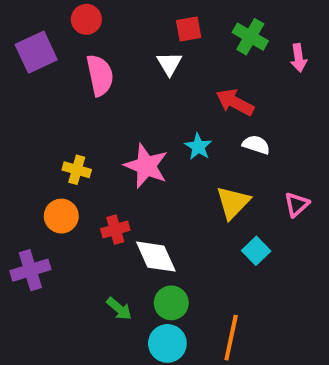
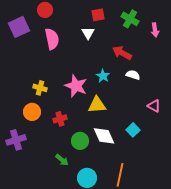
yellow triangle: (233, 203) -> (97, 105), moved, turned 42
pink triangle: (297, 204) -> (154, 106), turned -48
white diamond: (156, 257) -> (104, 136), moved
green circle: (171, 303) -> (80, 141), moved

